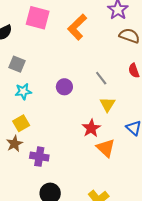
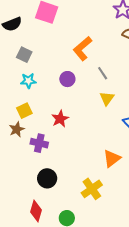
orange L-shape: (77, 27) -> (82, 48), moved
red star: (91, 128) -> (60, 119), moved
orange triangle: (106, 148) -> (112, 159), moved, turned 36

